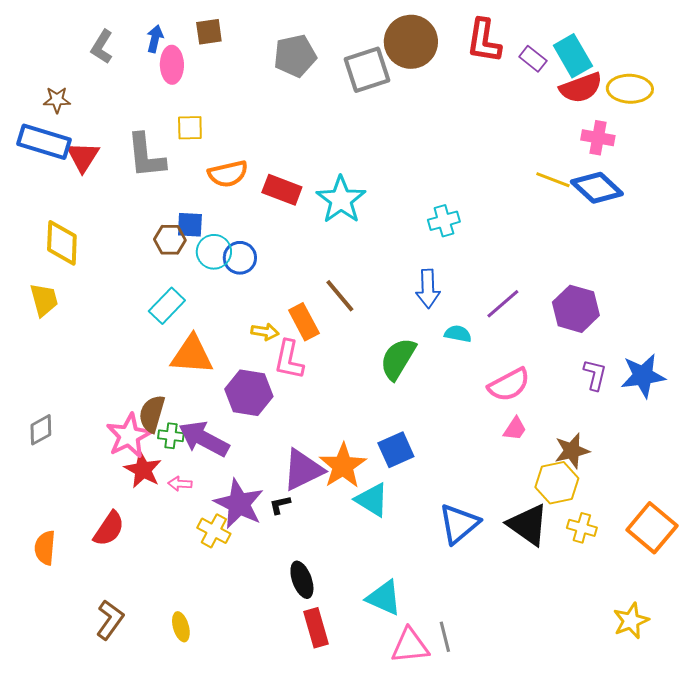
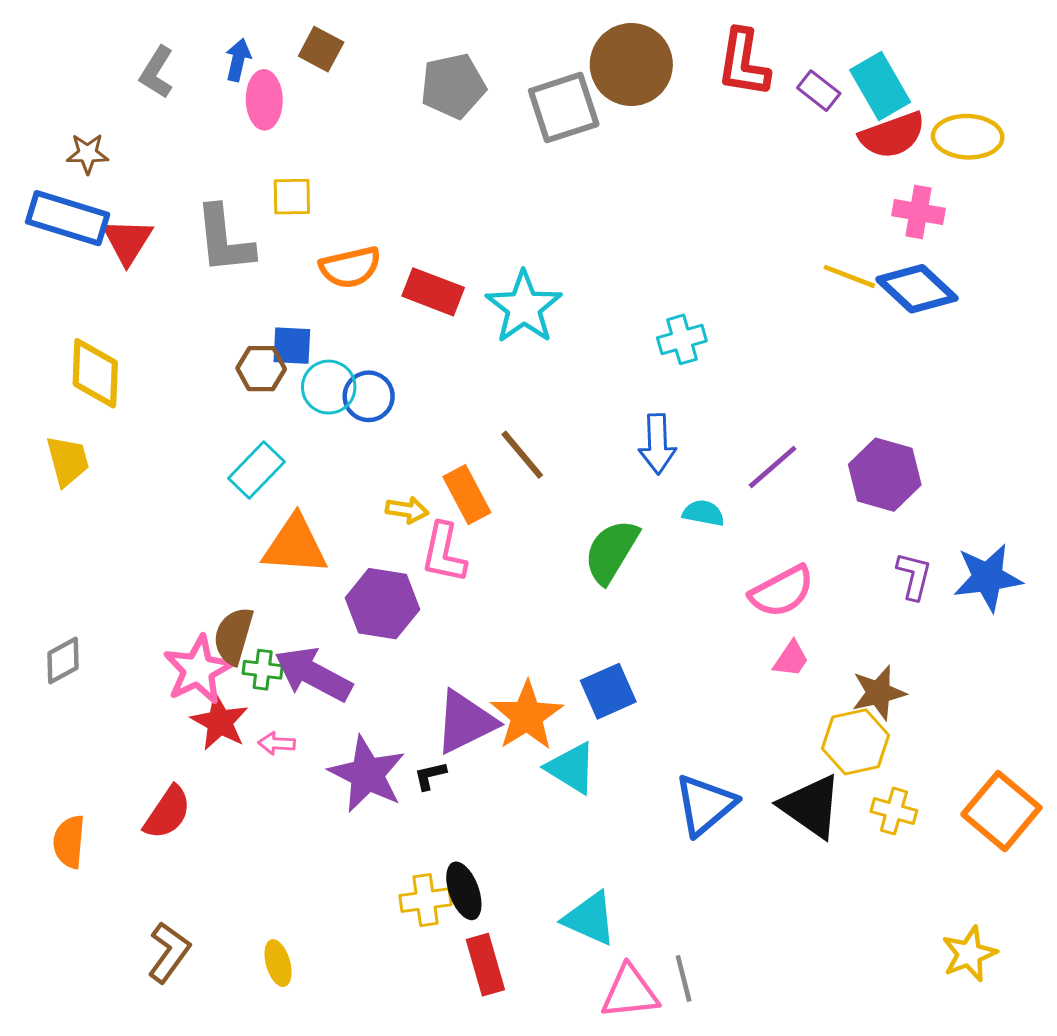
brown square: (209, 32) -> (321, 49), turned 36
yellow cross: (214, 531) -> (425, 900), moved, turned -36

